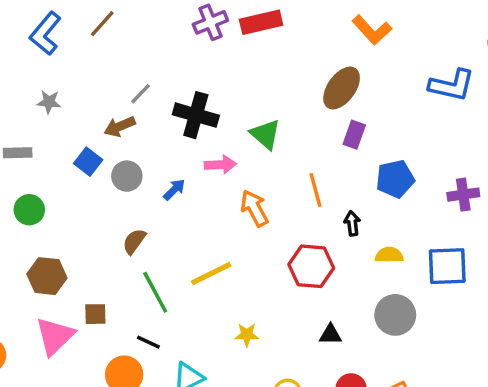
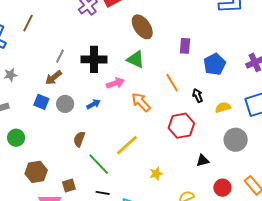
brown ellipse: (342, 88) -> (142, 27), moved, turned -55
blue arrow: (174, 190) -> (94, 104), turned 32

